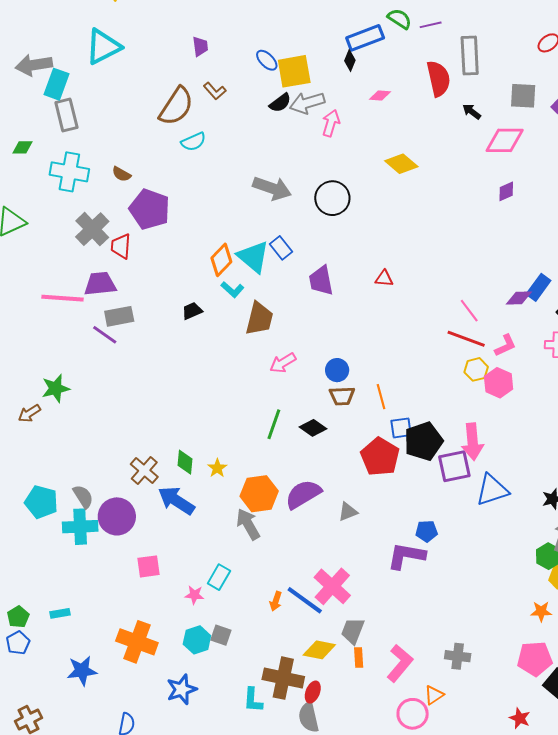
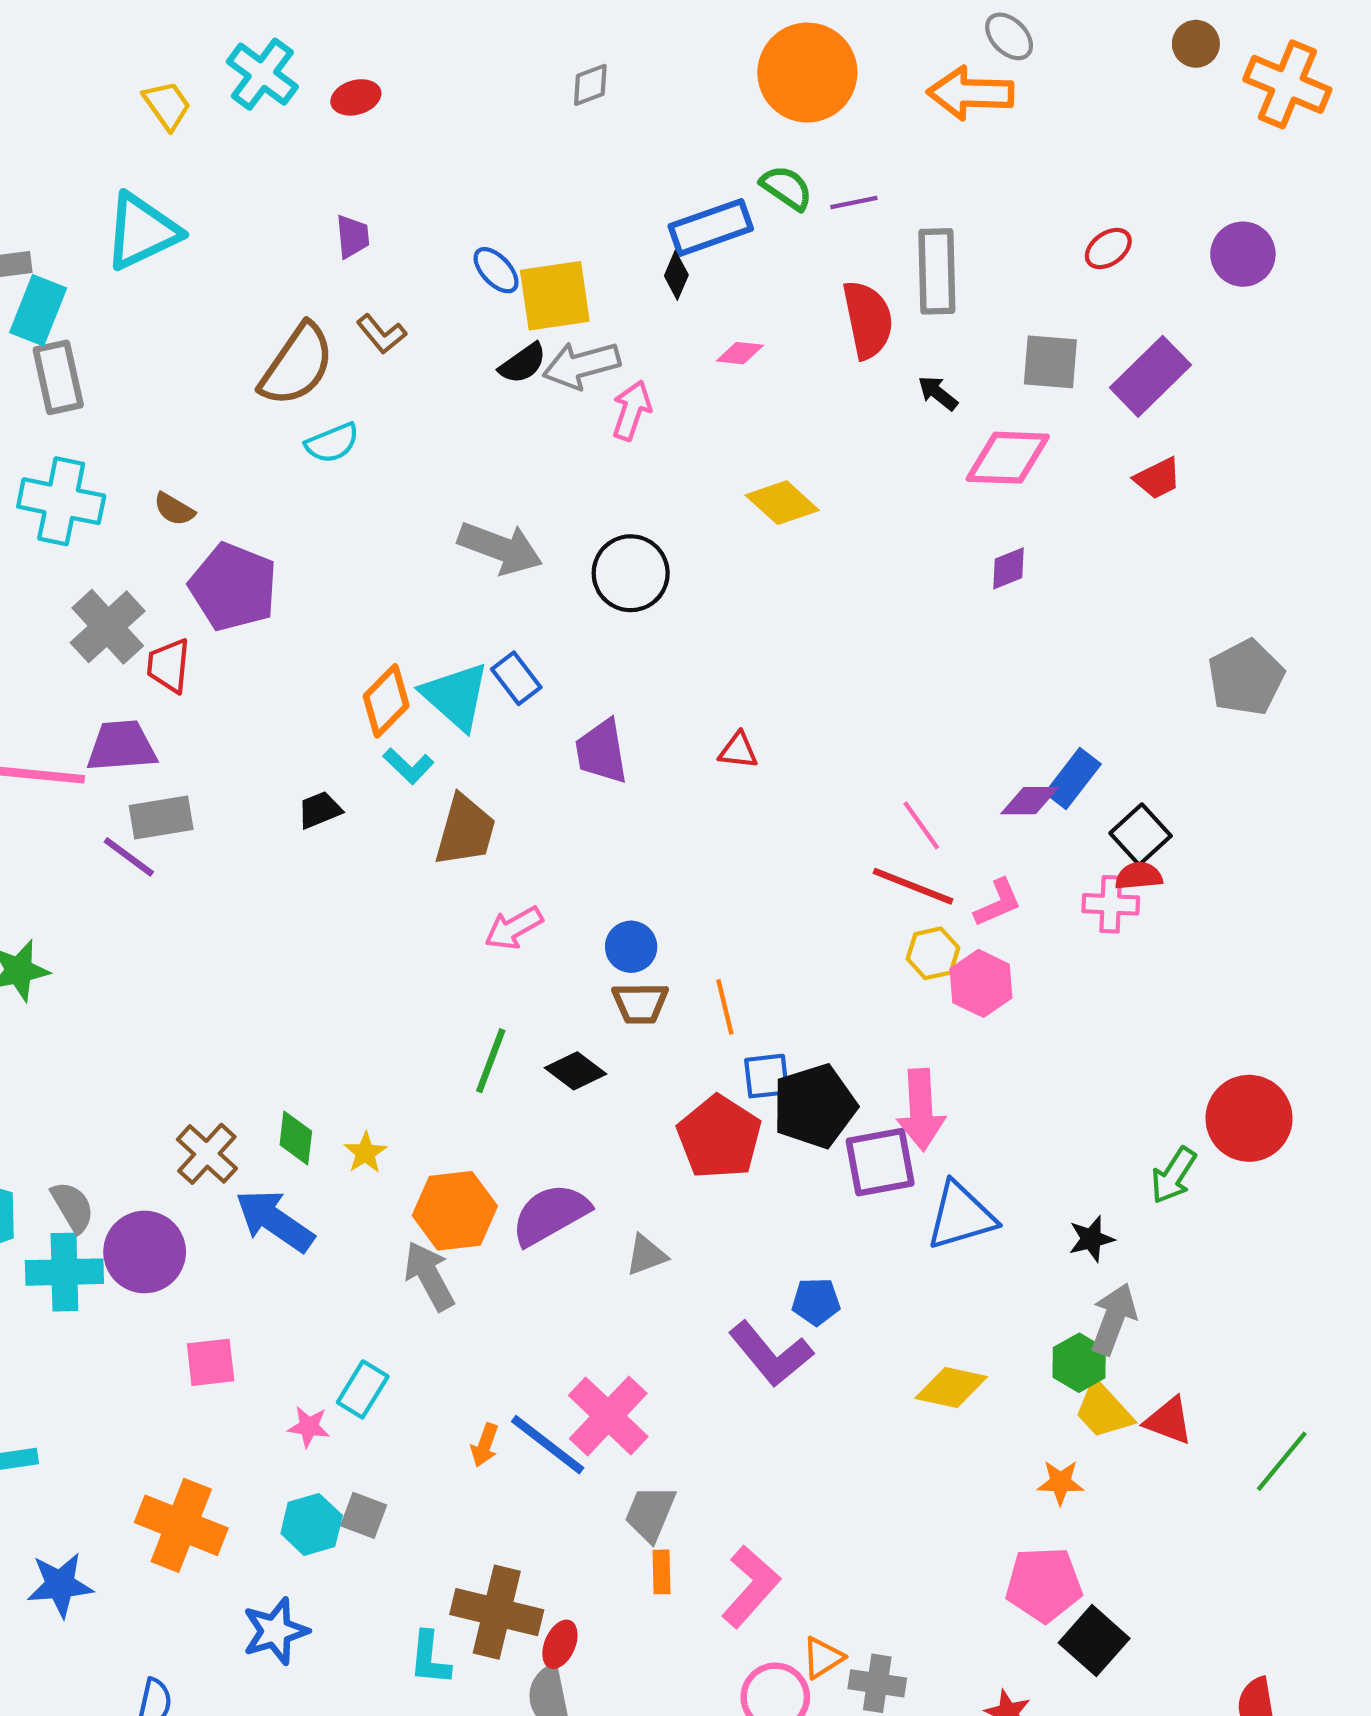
purple L-shape: (406, 556) -> (771, 1354), turned -141
yellow diamond: (319, 650) -> (951, 1388), moved
gray cross: (458, 656) -> (877, 1683), moved

